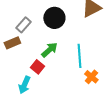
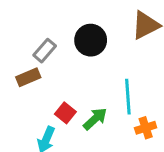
green arrow: (49, 50) -> (95, 119), moved
orange cross: (91, 77) -> (146, 128), turned 32

